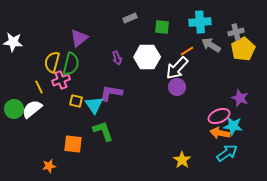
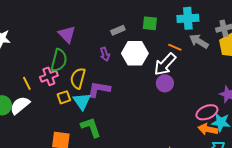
gray rectangle: (130, 18) -> (118, 30), moved
purple triangle: (79, 38) -> (67, 34), turned -36
orange line: (187, 51) -> (175, 47), turned 56
yellow semicircle: (52, 62) -> (78, 78), moved
yellow square: (76, 101) -> (64, 97), turned -32

